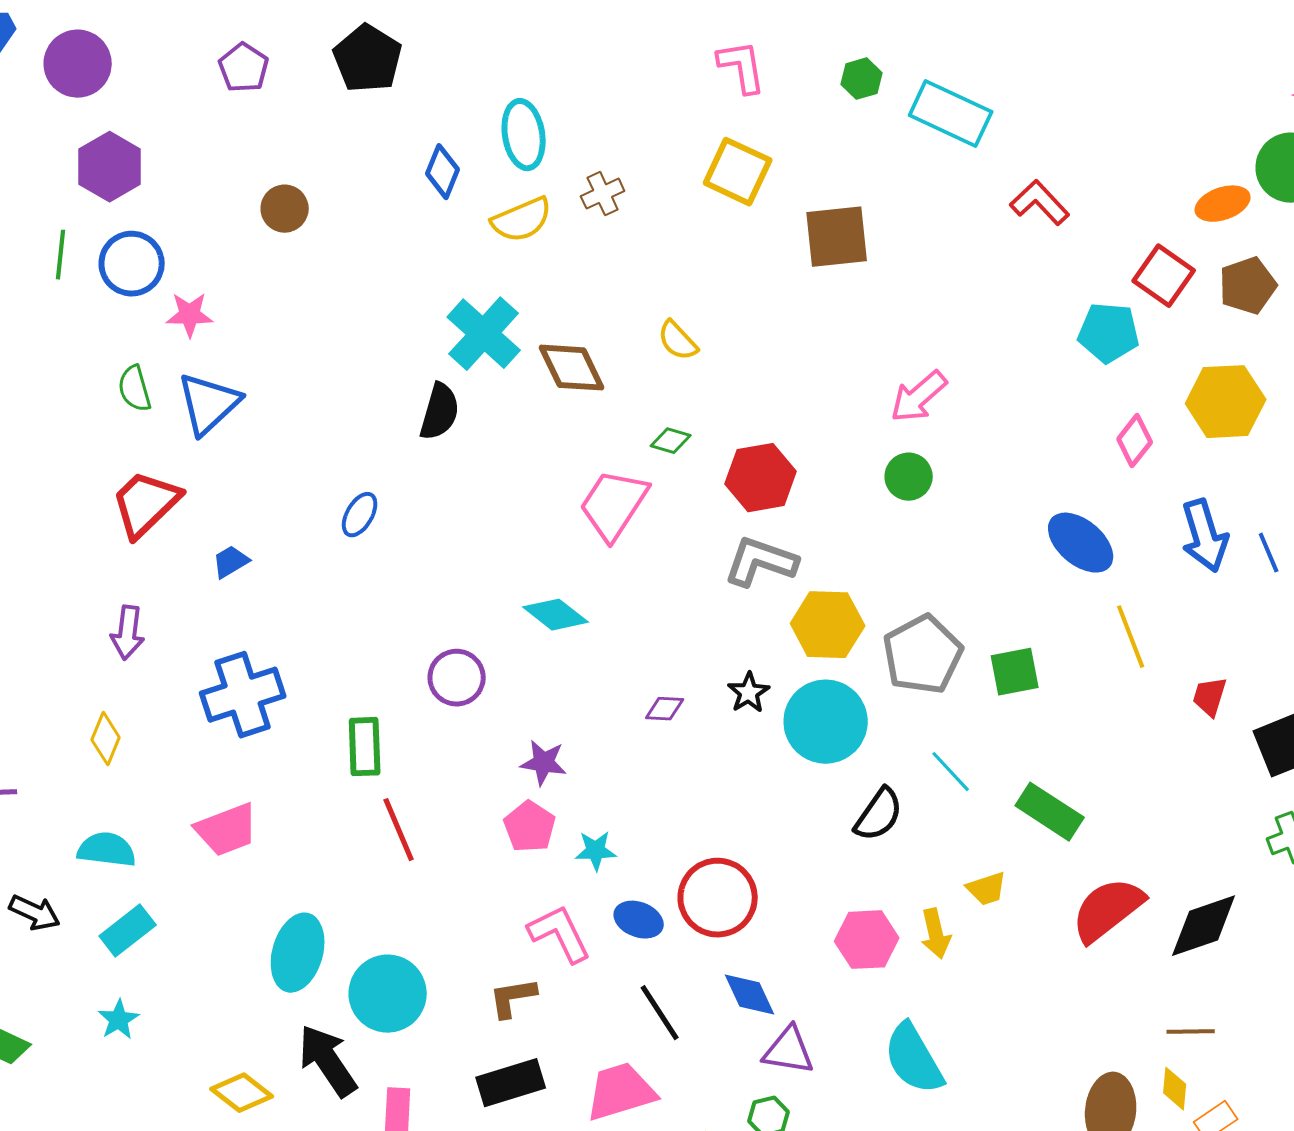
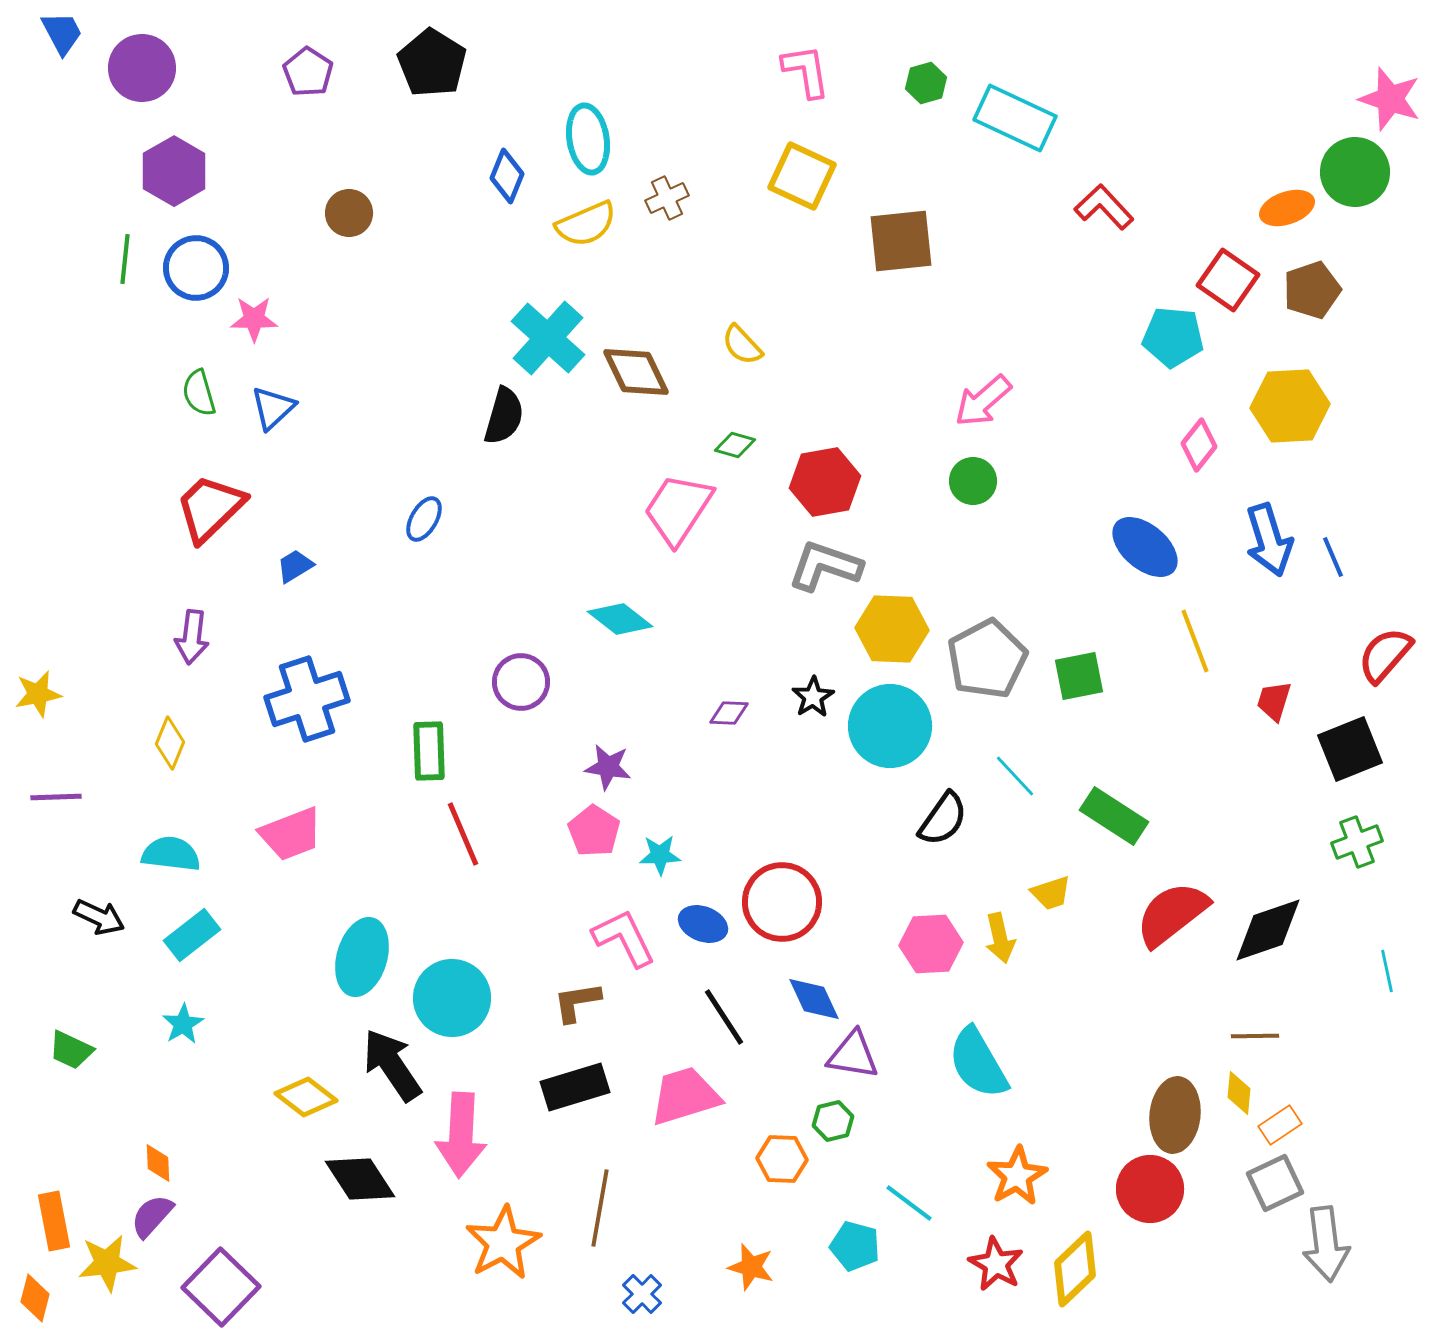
blue triangle: (209, 404) -> (273, 408), size x0.7

